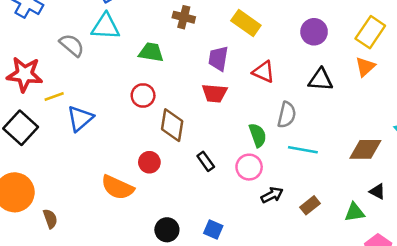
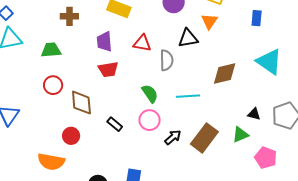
orange triangle: (365, 67) -> (209, 21), moved
gray semicircle: (287, 115) -> (166, 60), moved
brown diamond: (365, 149) -> (225, 73), moved
brown rectangle: (310, 205) -> (204, 138), size x1.8

